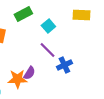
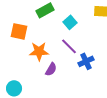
orange star: (17, 79) -> (39, 51), moved

